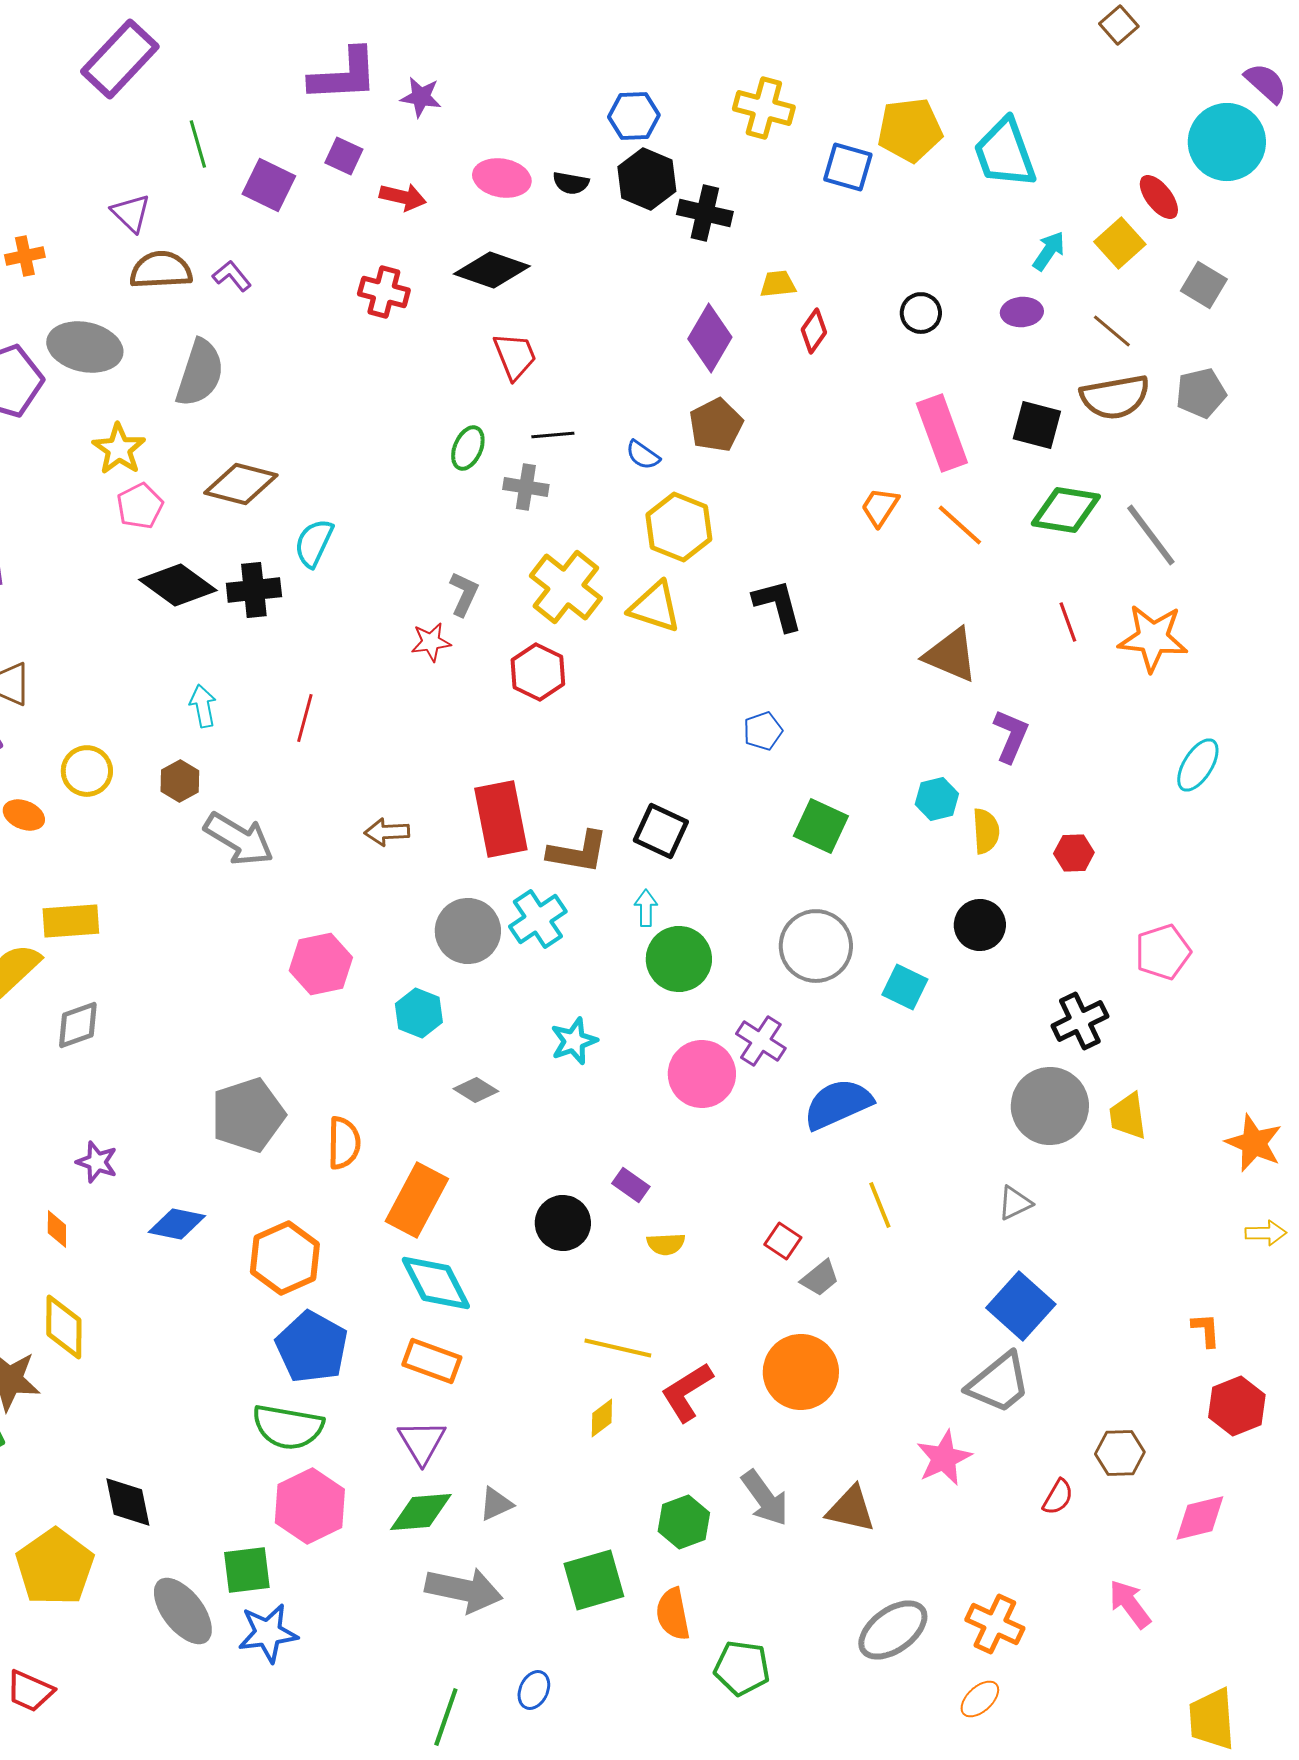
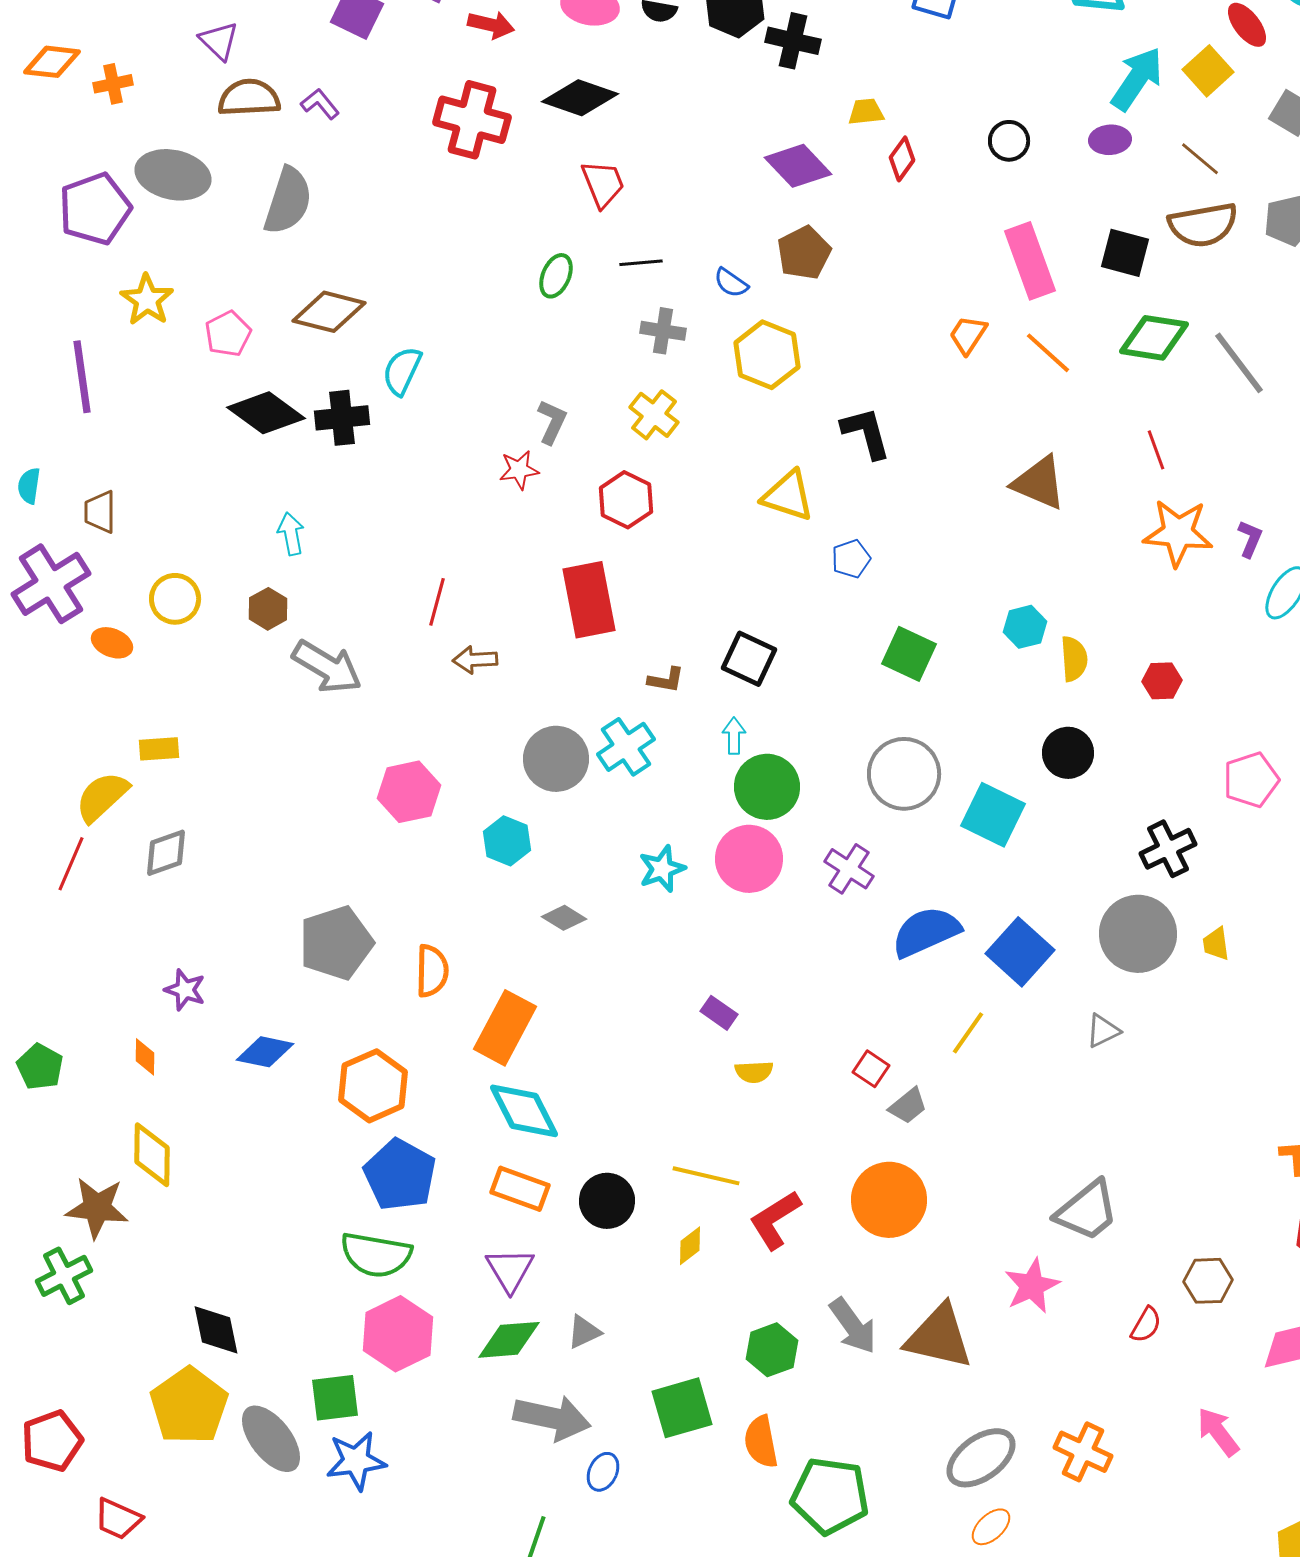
cyan arrow: (1049, 251) -> (1137, 79), size x1.6
red cross: (384, 292) -> (472, 120), size x1.5
purple diamond: (710, 338) -> (798, 166), turned -74
yellow star: (119, 449) -> (147, 300), moved
gray cross: (526, 487) -> (663, 331), moved
yellow cross: (566, 587) -> (654, 415), size x0.7
yellow triangle: (655, 607) -> (788, 496), moved
orange star: (1153, 638) -> (1178, 533), moved
red line: (305, 718) -> (437, 602), moved
purple L-shape: (1011, 736) -> (1250, 539), moved, size x0.7
red rectangle: (501, 819) -> (589, 600), moved
brown L-shape: (578, 852) -> (666, 680), size x0.6
yellow rectangle: (71, 921) -> (159, 749), size x0.7
cyan square: (905, 987) -> (993, 815), size x1.4
pink circle: (702, 1074) -> (749, 859), moved
yellow trapezoid: (1128, 1116) -> (1216, 944), size x0.7
yellow line: (880, 1205) -> (968, 1033), turned 57
black circle: (563, 1223) -> (607, 1201), moved
blue square: (1021, 1306) -> (1020, 952), moved
brown triangle: (851, 1509) -> (939, 1337), size x1.4
yellow pentagon: (55, 1567) -> (189, 1406), moved
green pentagon: (742, 1668) -> (830, 1496), size x1.4
blue ellipse: (534, 1690) -> (603, 1472), moved
orange ellipse: (980, 1699) -> (991, 1527), moved

